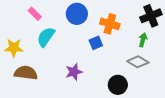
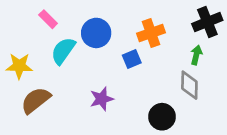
blue circle: (77, 14) -> (96, 33), moved
orange cross: (110, 24) -> (151, 33), turned -36
gray diamond: (138, 62) -> (189, 85), turned 60
brown semicircle: (26, 73) -> (36, 100), turned -45

